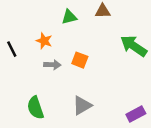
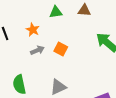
gray arrow: (52, 65) -> (37, 50), turned -32

